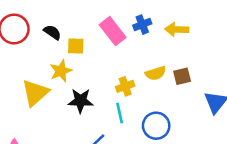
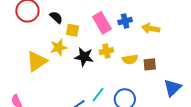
yellow cross: (125, 86) -> (106, 51), moved
black star: (81, 101) -> (84, 57), moved
cyan line: (120, 113) -> (98, 95), moved, turned 42

